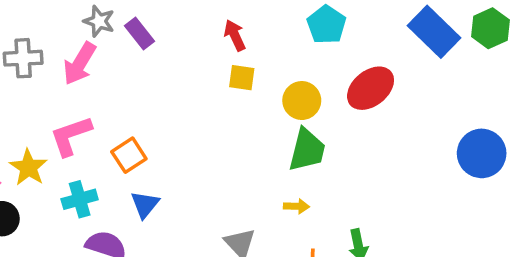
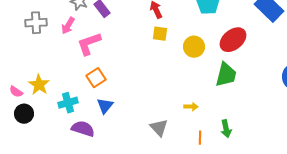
pink arrow: (80, 63) -> (68, 26), size x0.7
pink L-shape: (71, 136) -> (89, 44), moved
green trapezoid: (307, 150) -> (226, 75), moved

